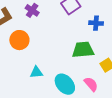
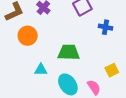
green trapezoid: (83, 50) -> (69, 52), moved

